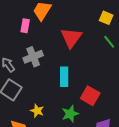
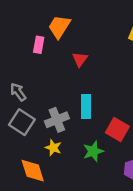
red triangle: (71, 38) -> (80, 59), moved, size x0.6
gray cross: (33, 57) -> (57, 120), moved

